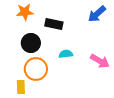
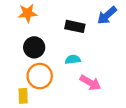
black rectangle: (54, 24) -> (75, 26), moved
pink arrow: (100, 61) -> (90, 83), moved

